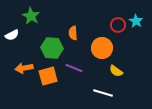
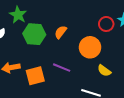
orange semicircle: (73, 33) -> (61, 32), turned 40
green hexagon: (52, 48) -> (34, 34), moved

